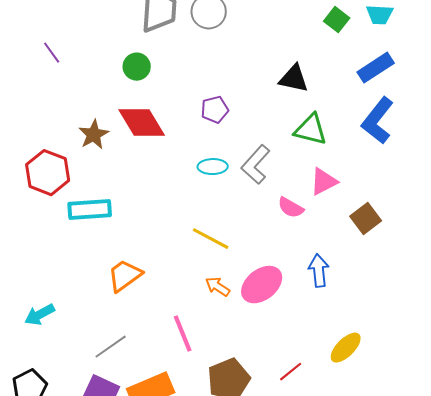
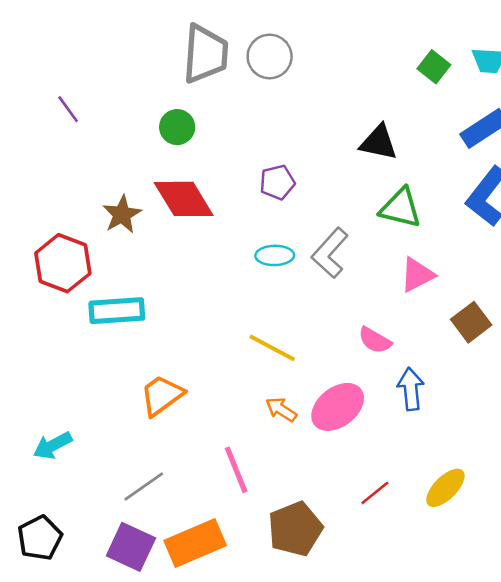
pink semicircle: (291, 208) -> (375, 340), moved
red line: (291, 372) -> (375, 493), moved

